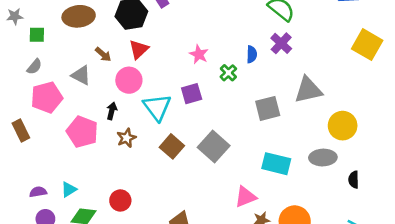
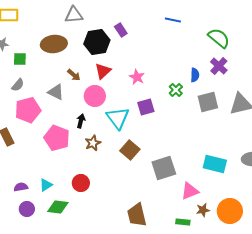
pink star: (199, 54) -> (137, 77), moved
gray square: (268, 108) -> (208, 102), moved
gray square: (214, 146) -> (164, 168), moved, turned 30
red circle: (120, 200) -> (81, 183), moved

